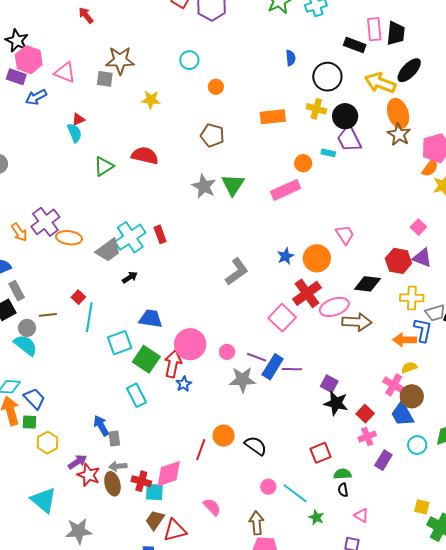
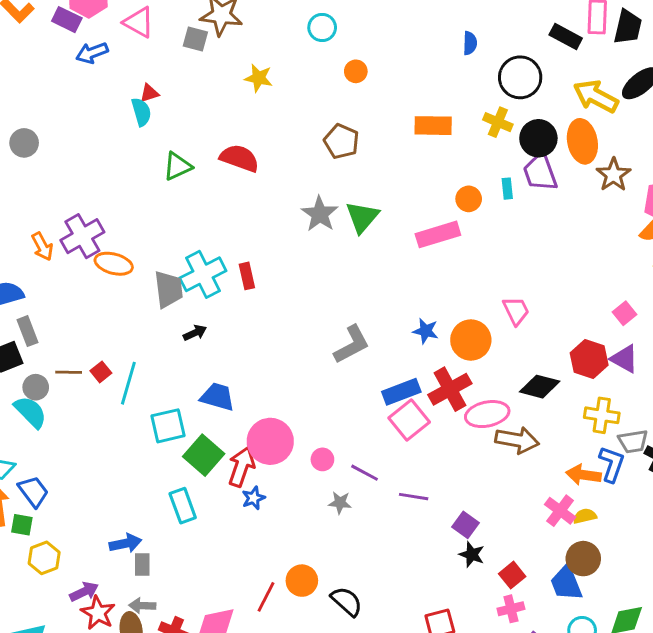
orange ellipse: (398, 113) -> (582, 141), moved
cyan rectangle: (328, 153) -> (507, 189), turned 64
gray trapezoid: (108, 250) -> (169, 289), turned -68
blue star: (286, 256) -> (426, 331), turned 30
red square: (78, 297) -> (101, 372), moved
blue rectangle: (273, 367) -> (401, 392), moved, turned 30
gray star: (243, 380) -> (340, 503), size x0.6
pink cross: (394, 385) -> (560, 511), moved
black star: (336, 403) -> (472, 555), size x0.7
blue arrow: (101, 426) -> (125, 543), turned 100

